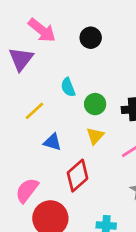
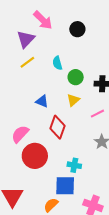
yellow line: (34, 111) -> (27, 62), moved
red diamond: (78, 176) -> (58, 127), turned -35

